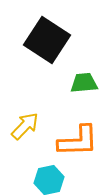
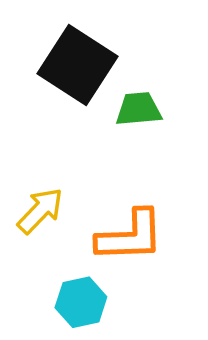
green trapezoid: (84, 83) -> (139, 109), moved

